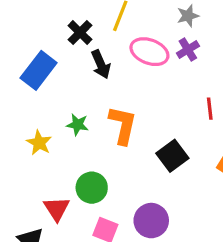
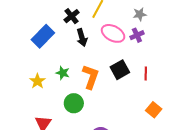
black square: (172, 156) -> (120, 70), moved
green circle: (92, 188) -> (74, 103), moved

